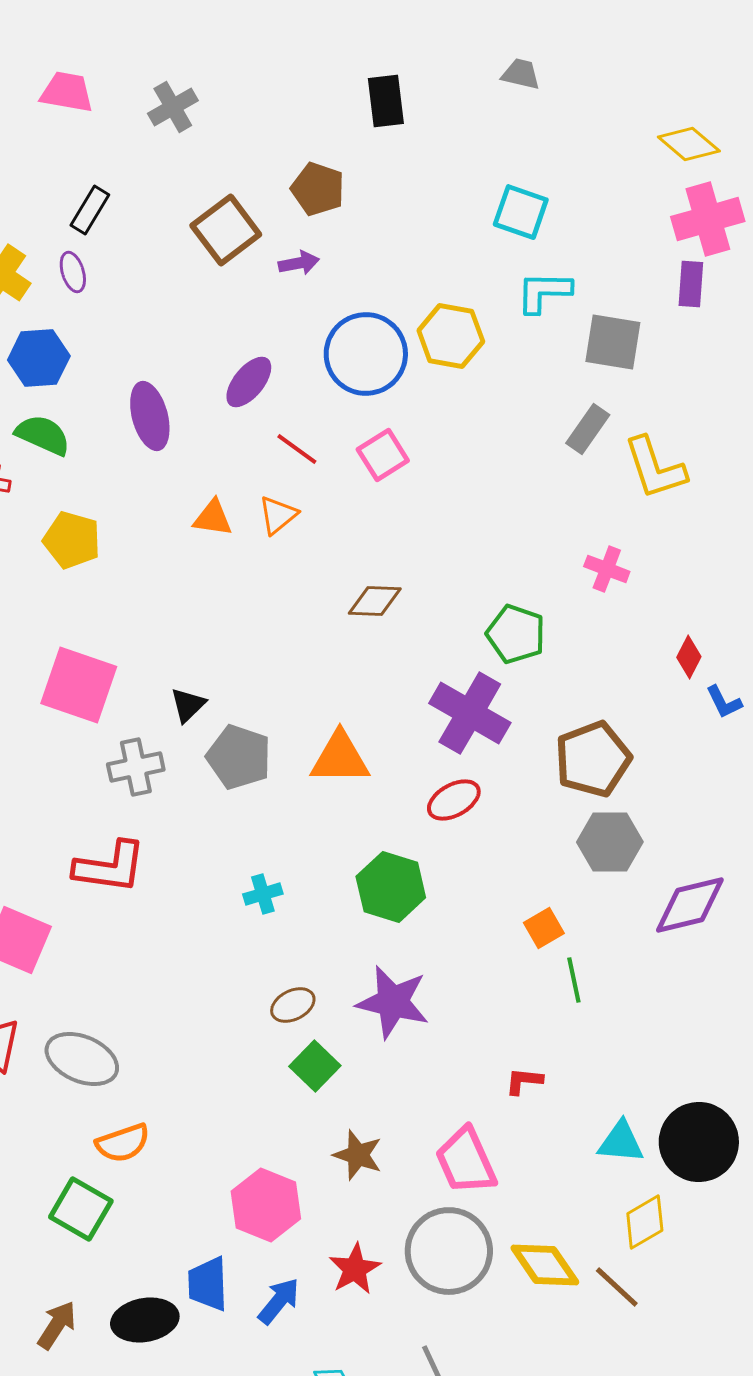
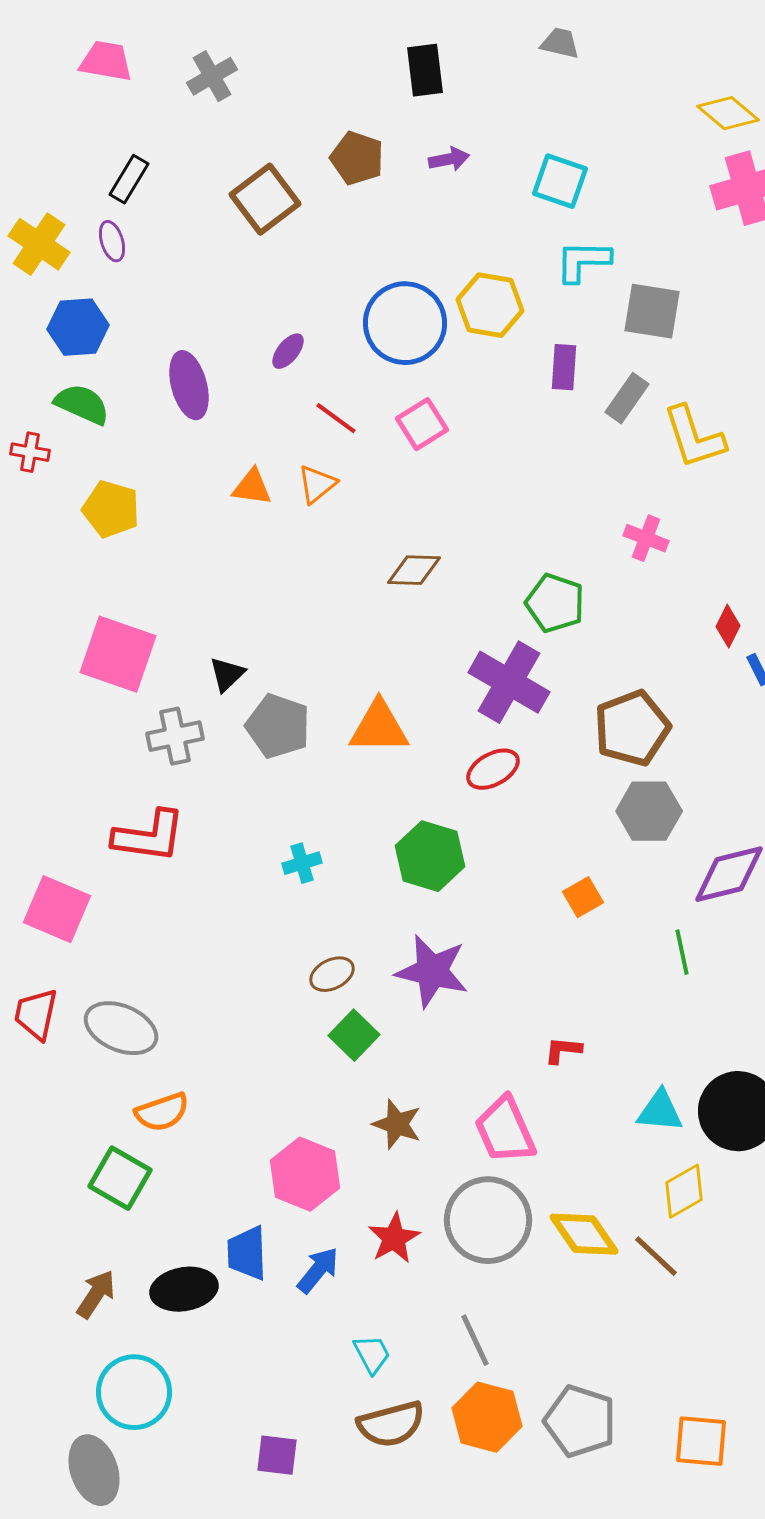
purple arrow: (299, 263) -> (449, 159), moved
purple rectangle: (691, 284) -> (564, 367), moved
purple ellipse: (249, 382) -> (288, 351), size x0.7
green line: (574, 980) -> (682, 952), moved

